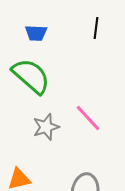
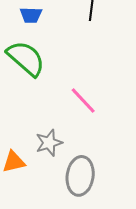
gray star: (46, 127) -> (49, 143), moved

